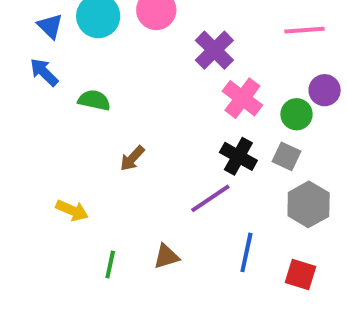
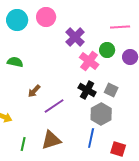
green circle: (297, 114) -> (107, 50), moved
purple line: (210, 198) -> (54, 106), moved
gray hexagon: (309, 204) -> (101, 114), moved
brown triangle: (166, 256) -> (51, 140), size x1.5

